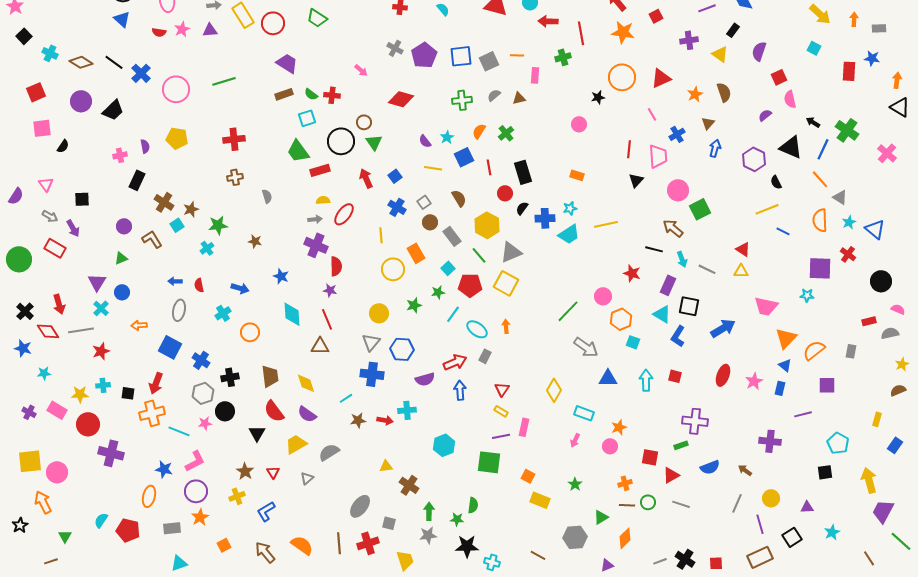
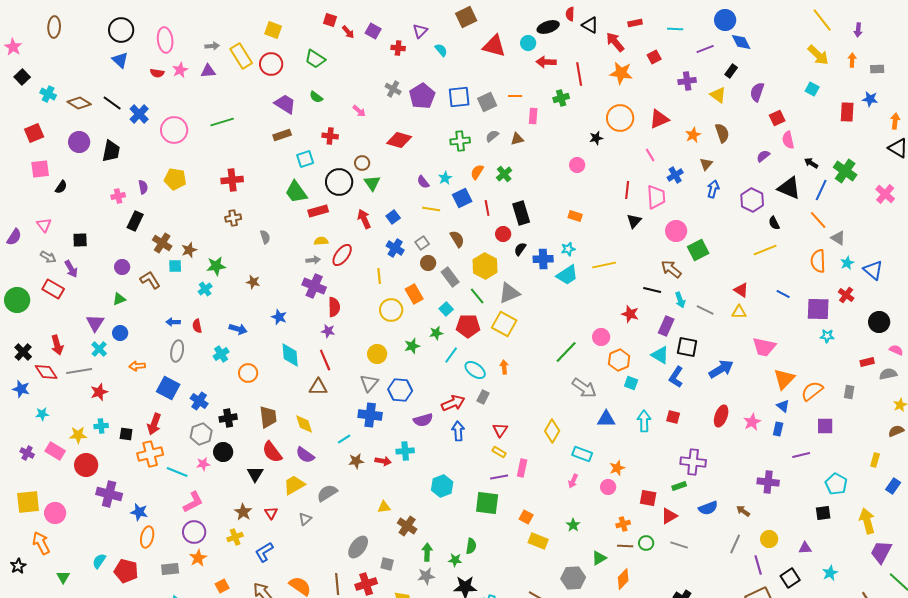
green semicircle: (311, 94) -> (316, 97), moved
black trapezoid: (113, 110) -> (111, 151), turned -35
cyan square: (177, 225) -> (175, 266), turned 32
blue line: (783, 231) -> (783, 294), moved
cyan star: (807, 295) -> (827, 336), moved
blue star: (164, 469) -> (139, 512), moved

